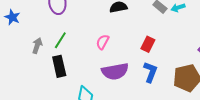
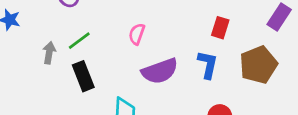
green line: (60, 40) -> (79, 41), turned 30
red rectangle: (148, 44) -> (220, 28), moved

